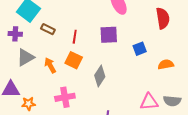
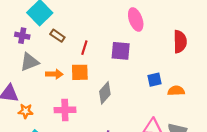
blue square: (140, 49) -> (154, 80), moved
orange square: (74, 60) -> (80, 72), turned -36
orange arrow: (50, 65) -> (54, 74), turned 112

